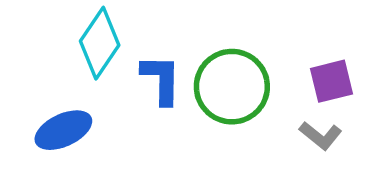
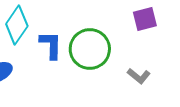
purple square: (331, 81) -> (145, 19), moved

